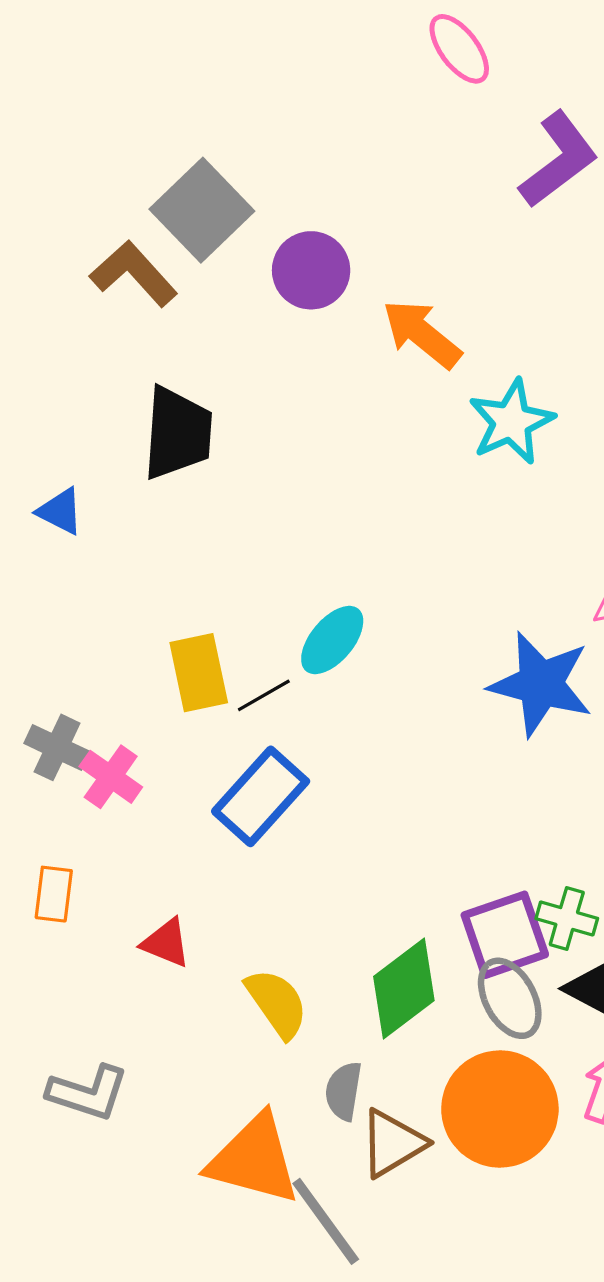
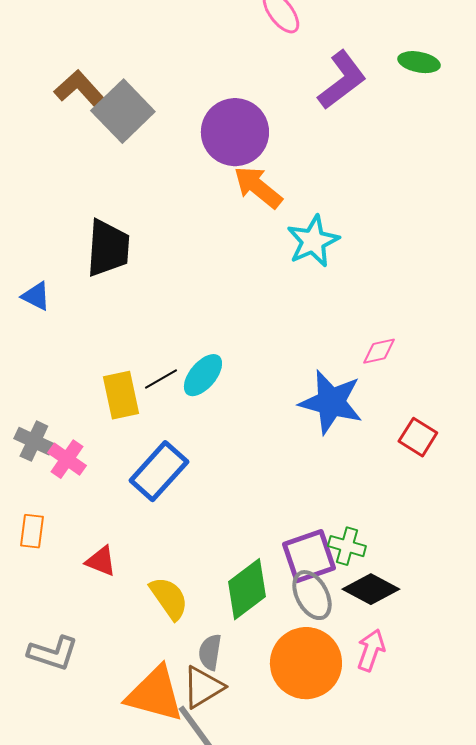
purple circle: (311, 270) -> (235, 132), moved, size x1.4
brown L-shape: (134, 274) -> (81, 90), moved
black line: (264, 695) -> (161, 379), moved
brown triangle: (392, 1143) -> (203, 687), moved

